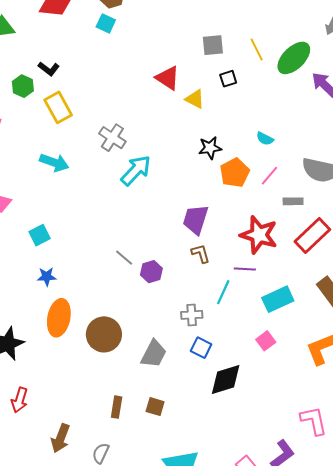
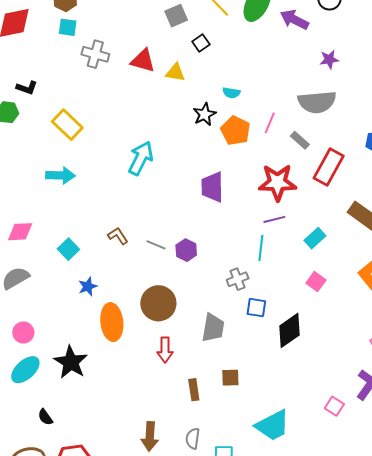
yellow rectangle: (58, 107) -> (67, 125), moved
gray cross: (112, 138) -> (95, 54), moved
cyan semicircle: (265, 139) -> (231, 93), moved
gray rectangle: (293, 201) -> (300, 140), turned 60
brown L-shape: (201, 254) -> (118, 236), moved
cyan rectangle: (278, 299) -> (315, 238), size x0.7
brown circle: (104, 334) -> (158, 303), moved
red arrow: (20, 400) -> (165, 350), moved

